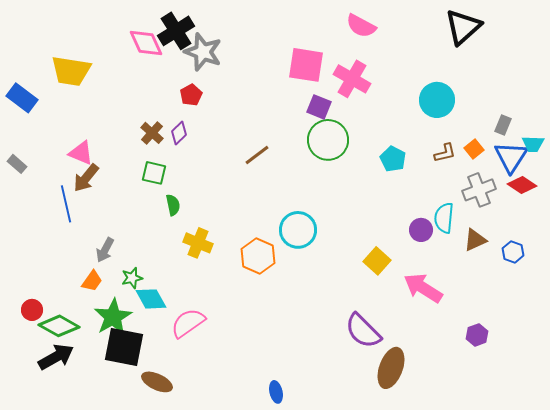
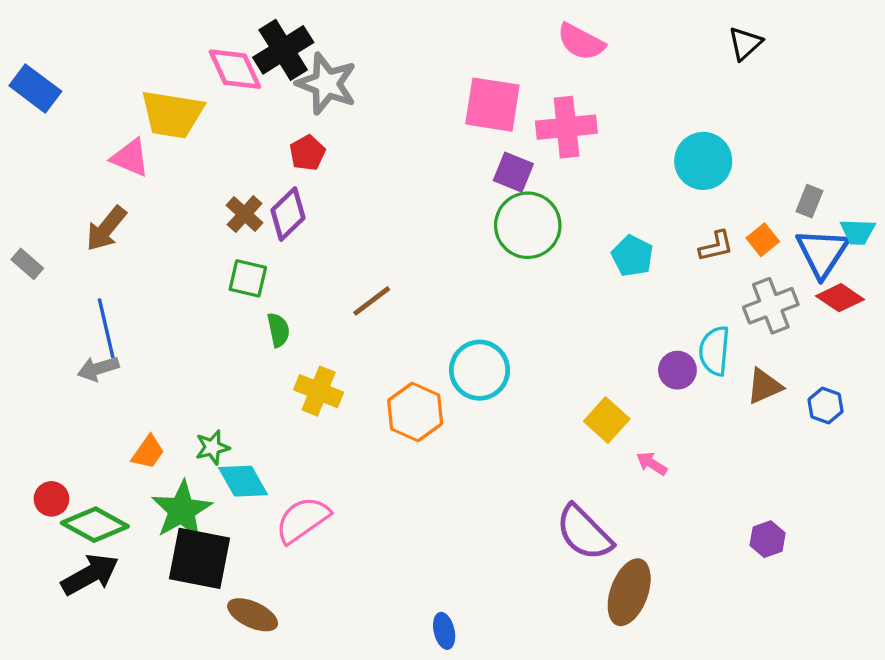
black triangle: (463, 27) -> (745, 43), size x0.6
yellow trapezoid: (71, 71) -> (172, 114), moved
pink cross: (352, 79) -> (566, 127), turned -36
blue rectangle: (22, 98) -> (35, 89), moved
purple diamond: (179, 133) -> (288, 214), size x1.4
pink triangle: (81, 153) -> (130, 158), moved
brown line: (257, 155) -> (372, 301), moved
brown arrow: (86, 178) -> (106, 229), moved
gray arrow: (105, 250) -> (98, 369), moved, turned 45
pink arrow: (423, 288) -> (652, 463), moved, size x0.5

